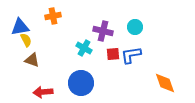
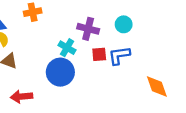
blue circle: (81, 83) -> (60, 72), moved

